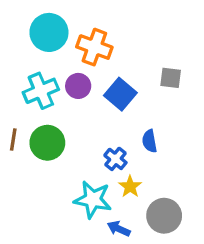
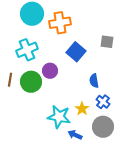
orange cross: (94, 47) -> (60, 23), turned -30
purple circle: (78, 86) -> (50, 71), moved
blue cross: (115, 159) -> (103, 102), moved

